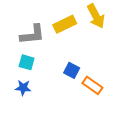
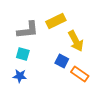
yellow arrow: (96, 16) -> (76, 41), moved

